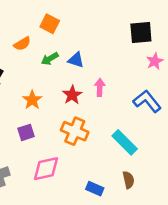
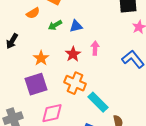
blue triangle: (76, 60) -> (76, 26), turned -32
purple square: (26, 132) -> (36, 84), size x1.6
cyan rectangle: (125, 142) -> (98, 102), moved

